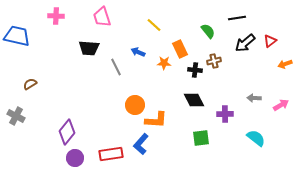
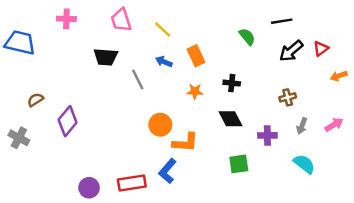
yellow line: (154, 25) -> (163, 30), moved
orange rectangle: (180, 49) -> (196, 56), moved
brown cross: (214, 61) -> (288, 97), moved
orange star: (164, 63) -> (195, 91), moved
gray arrow: (254, 98) -> (302, 126), moved, turned -72
purple diamond: (67, 132) -> (68, 121), moved

